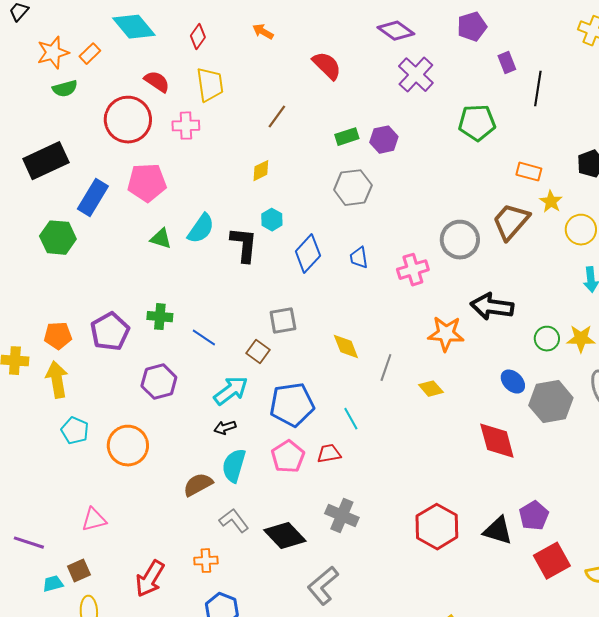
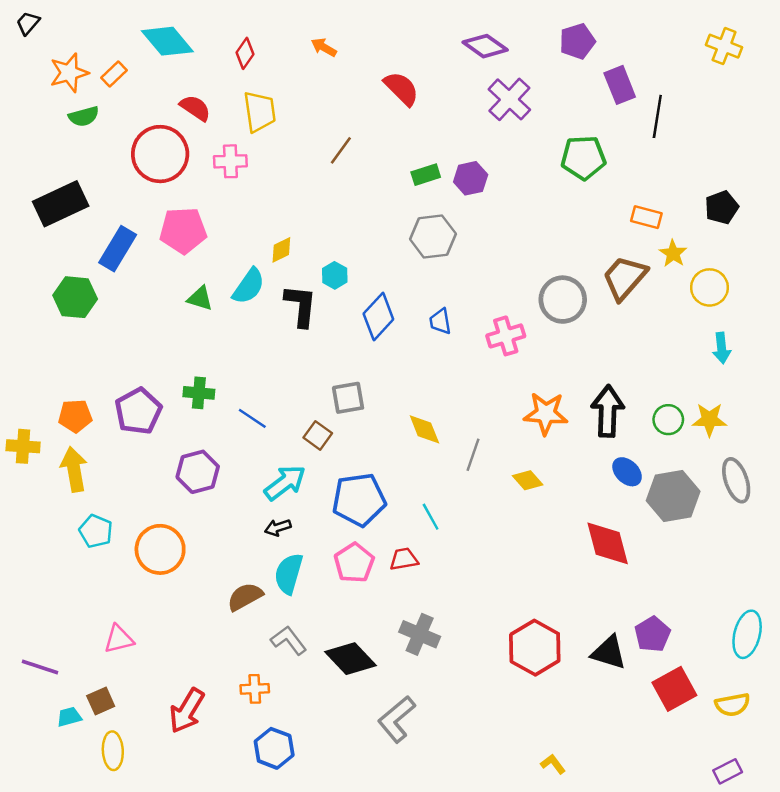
purple rectangle: (507, 63) -> (620, 85), size x1.4
yellow diamond: (261, 171) -> (281, 250), moved
black arrow: (492, 307) -> (608, 411), moved, turned 84

